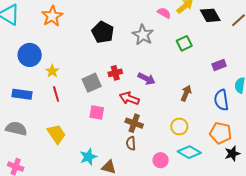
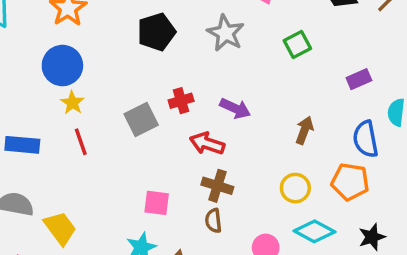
black pentagon: (103, 32) -> (156, 32), turned 30
blue circle: (30, 55) -> (62, 66), moved
pink square: (97, 113) -> (157, 203), moved
orange pentagon: (221, 133) -> (350, 182), moved
yellow trapezoid: (57, 134) -> (60, 228), moved
black star: (232, 154) -> (372, 237), moved

